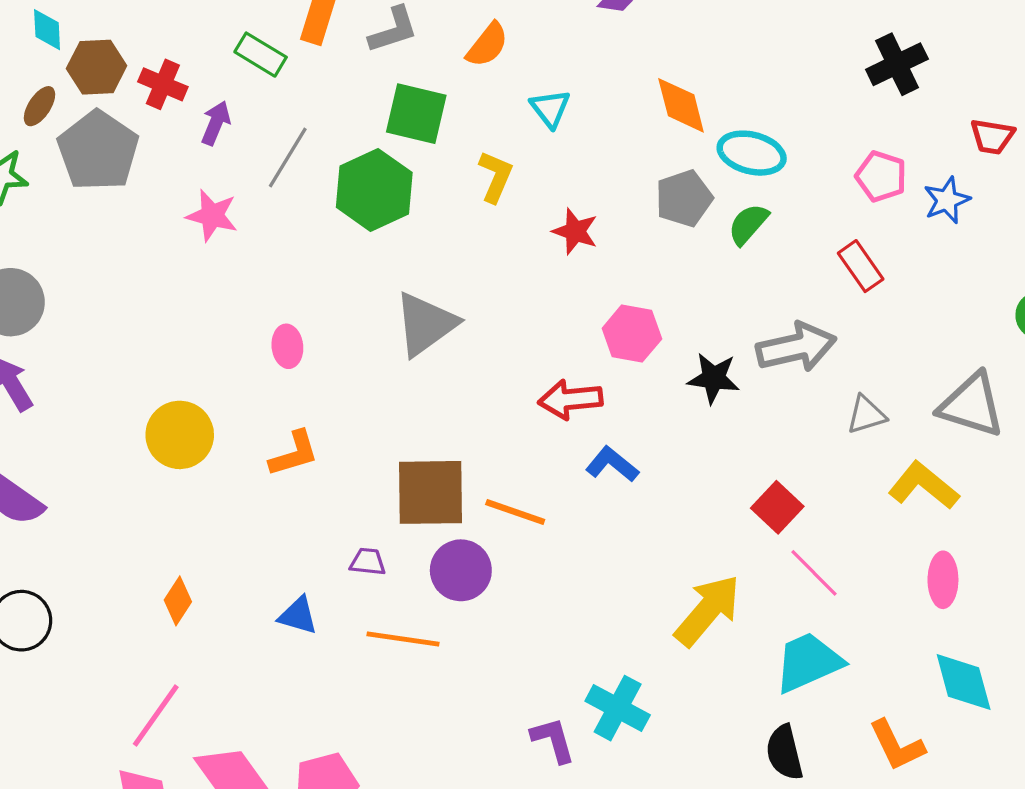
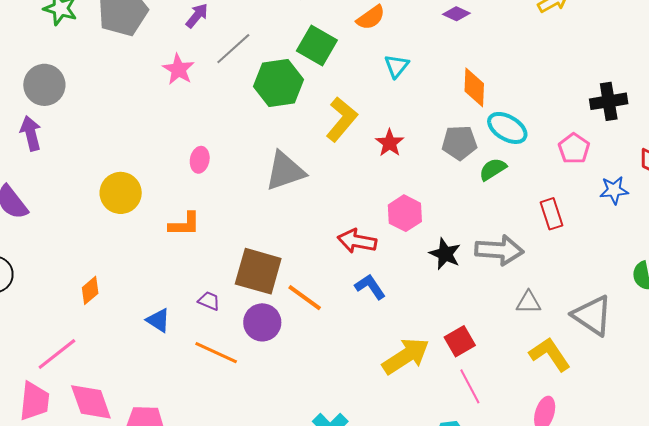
pink pentagon: (881, 176) -> (574, 149), moved
yellow L-shape: (496, 177) -> (342, 119), moved, size x1.4
yellow arrow: (708, 610) -> (406, 356), moved

